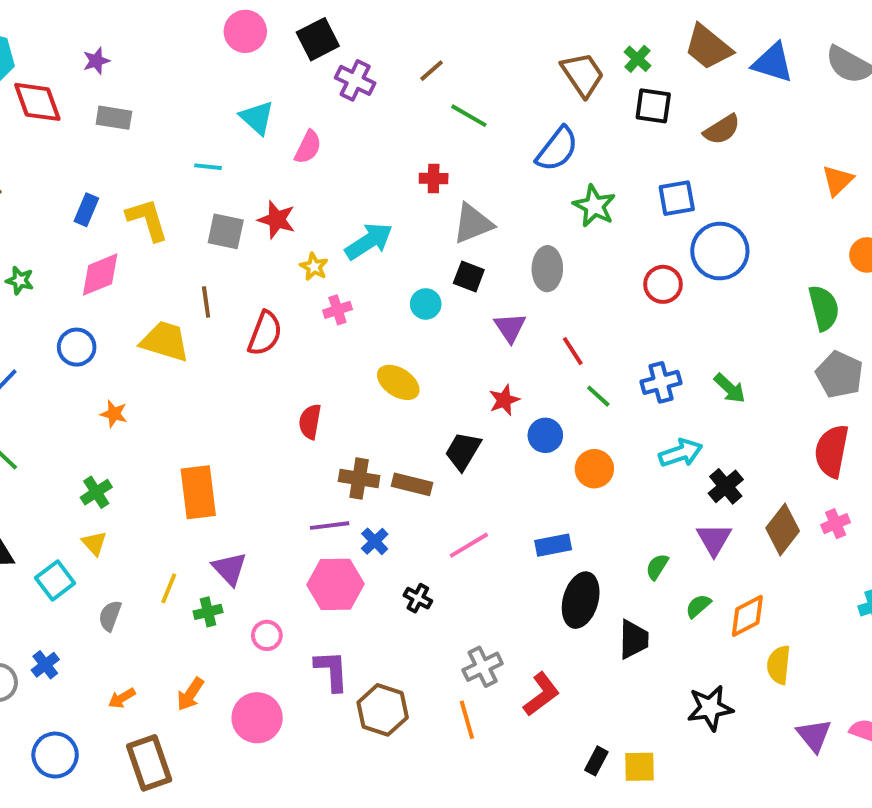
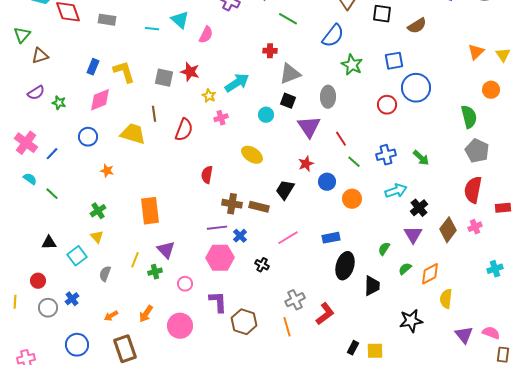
cyan line: (208, 167) -> (152, 29), moved
purple triangle: (510, 327) -> (309, 127), size x1.4

